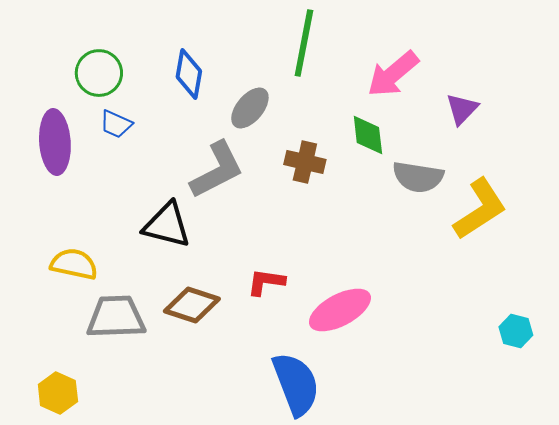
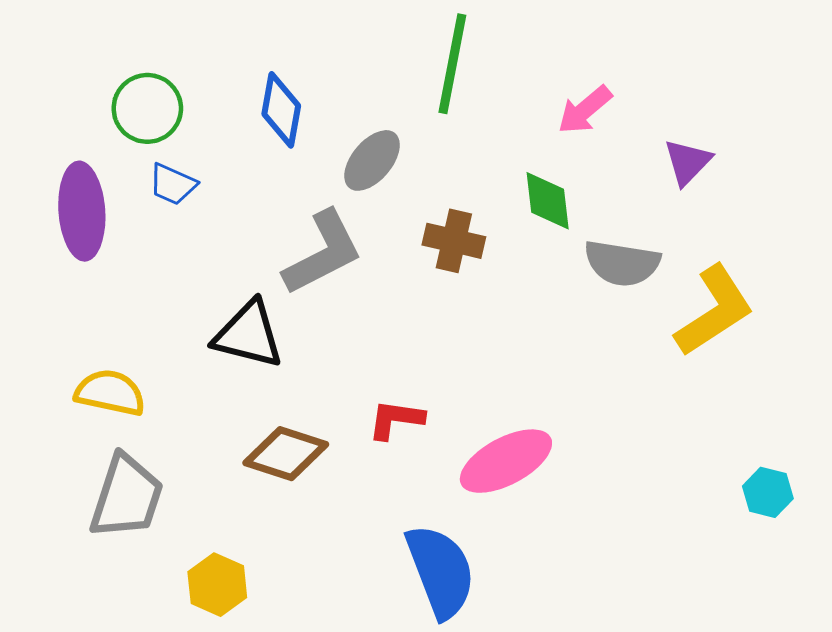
pink arrow: (393, 74) -> (585, 110), size x0.7
gray trapezoid: (116, 317) -> (126, 497), moved, turned 110
yellow hexagon: (58, 393) -> (217, 585), moved

